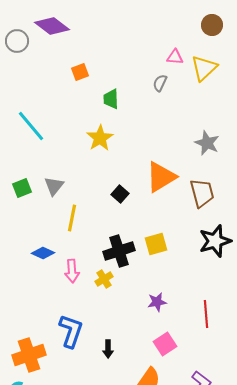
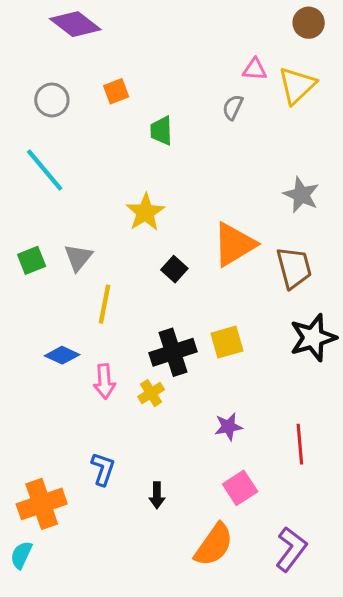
gray circle: (17, 41) -> (52, 100), moved
yellow star: (100, 138) -> (145, 212), moved
blue L-shape: (71, 331) -> (103, 469), size x0.7

